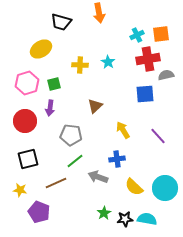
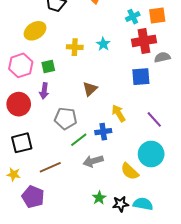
blue cross: (117, 159) -> (103, 132), moved
green line: (75, 161) -> (79, 140), moved
gray arrow: (98, 177) -> (93, 161), turned -36
cyan circle: (165, 188) -> (151, 154), moved

